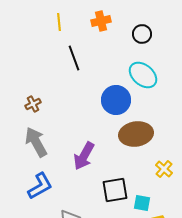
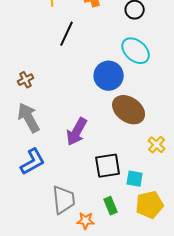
black line: (74, 58) -> (67, 34), turned 45
brown ellipse: (136, 134) -> (129, 110), turned 44

